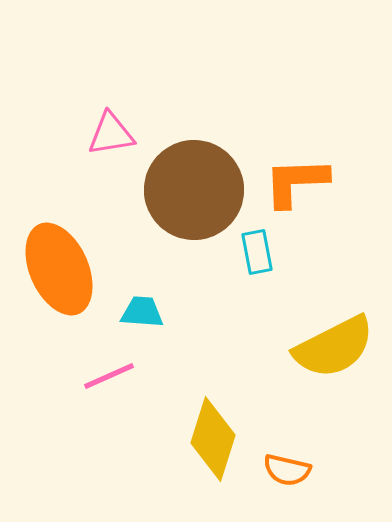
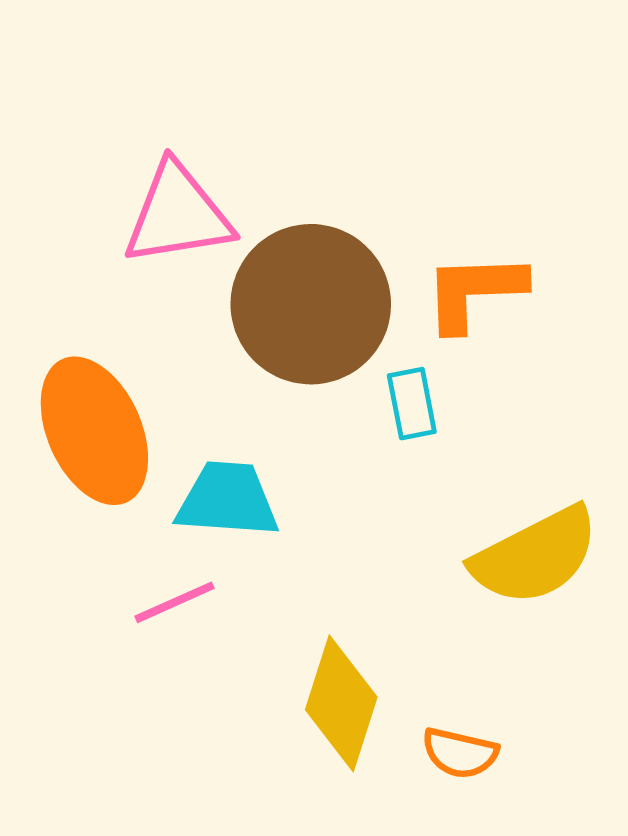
pink triangle: (111, 134) -> (178, 214), size x1.5
cyan trapezoid: (142, 312) -> (227, 500), size x1.5

